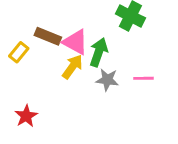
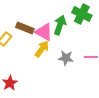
green arrow: (99, 52) -> (60, 25), moved

